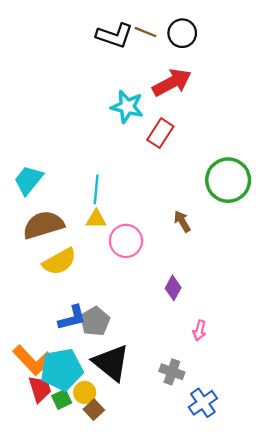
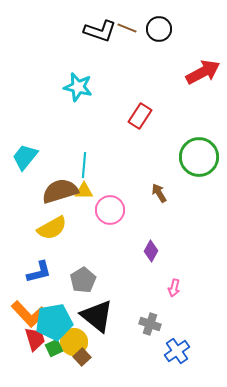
red arrow: (172, 83) -> (203, 72), moved
cyan star: (127, 107) -> (78, 87), moved
brown semicircle: (43, 225) -> (60, 191), moved
blue L-shape: (72, 318) -> (39, 272), moved
yellow circle: (85, 392) -> (74, 342), size x1.4

